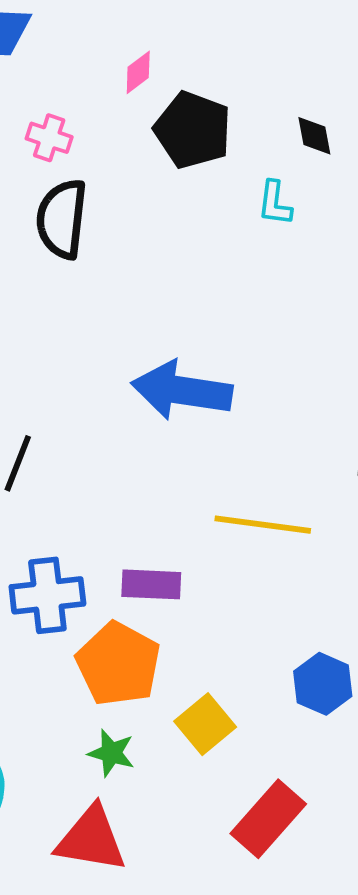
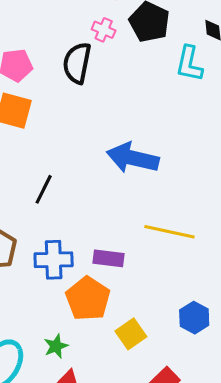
pink cross: (49, 138) -> (104, 30), moved
cyan L-shape: (275, 203) -> (189, 64), size x1.5
green star: (111, 753) -> (56, 346), moved, turned 30

